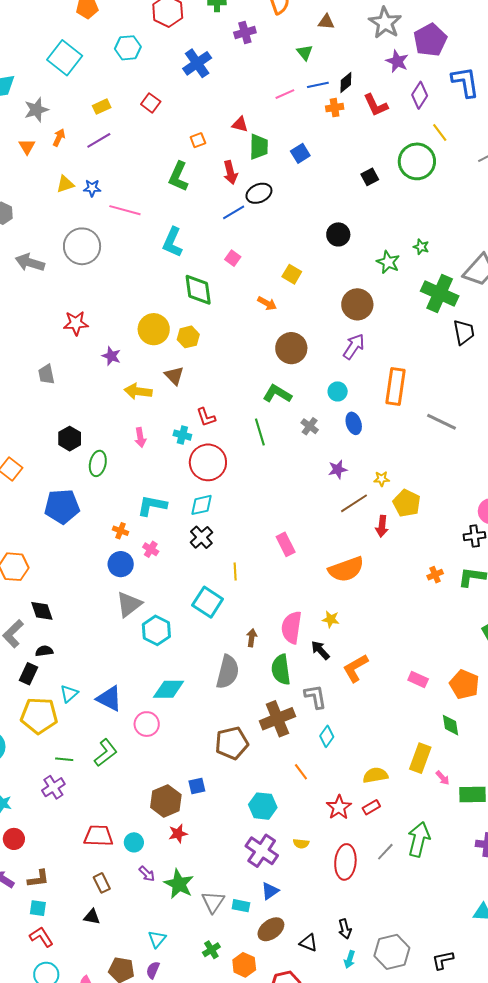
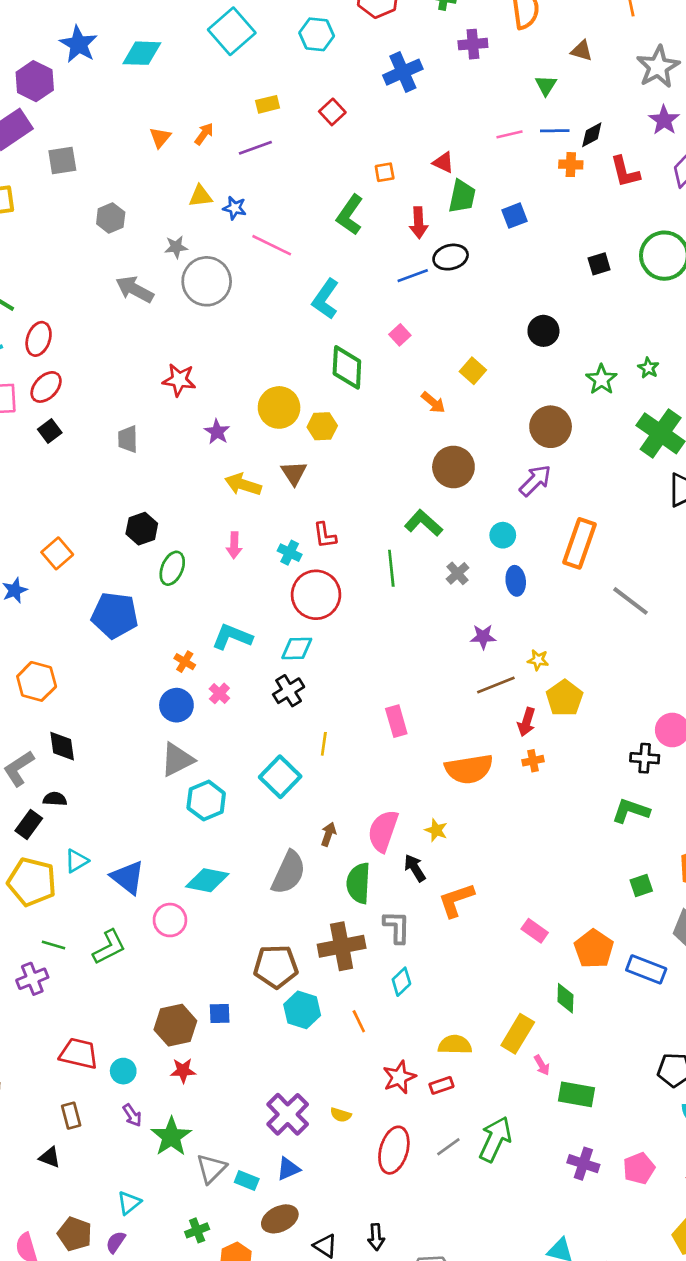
gray star: (36, 110) -> (176, 247), moved, size x0.7
orange cross: (435, 575) -> (533, 761), moved
cyan hexagon: (263, 806) -> (302, 1010), moved

